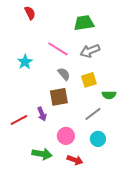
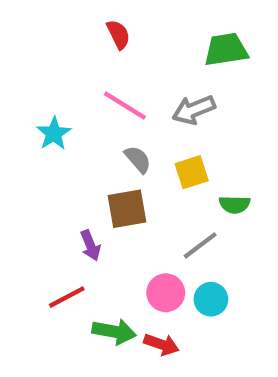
red semicircle: (30, 13) -> (118, 34), moved
green trapezoid: (84, 23) -> (226, 50), moved
red line: (19, 120) -> (67, 297), moved
pink circle: (66, 136) -> (166, 293), moved
green arrow: (42, 154) -> (114, 331), moved

